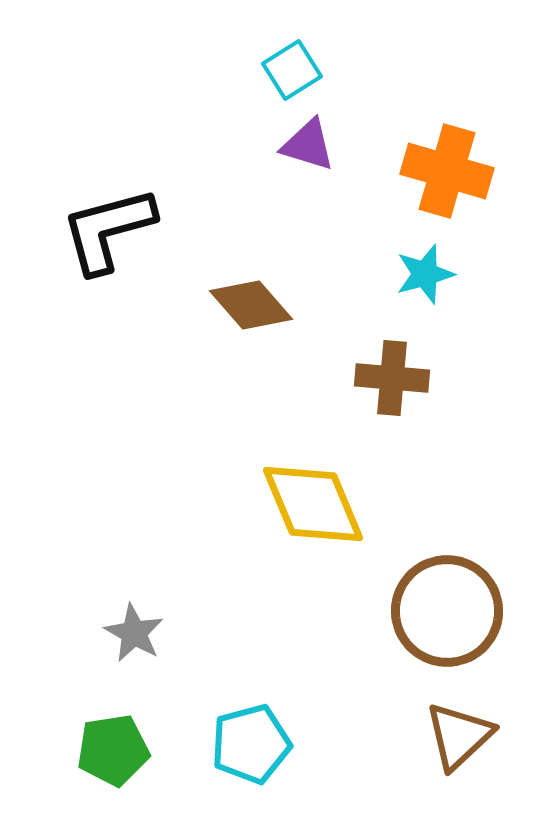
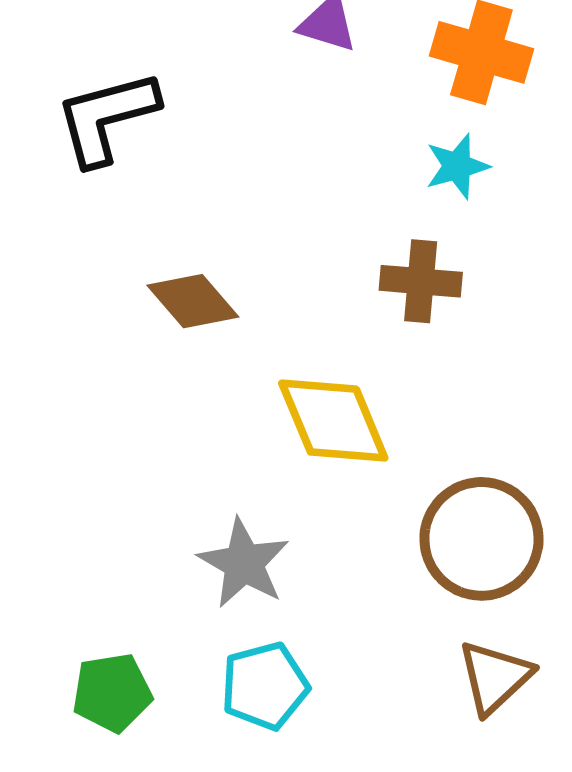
brown diamond: (251, 305) -> (193, 301), moved
gray star: (134, 633) -> (244, 563), moved, size x1.4

